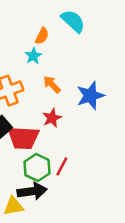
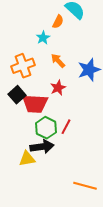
orange semicircle: (42, 36) -> (58, 22), moved

